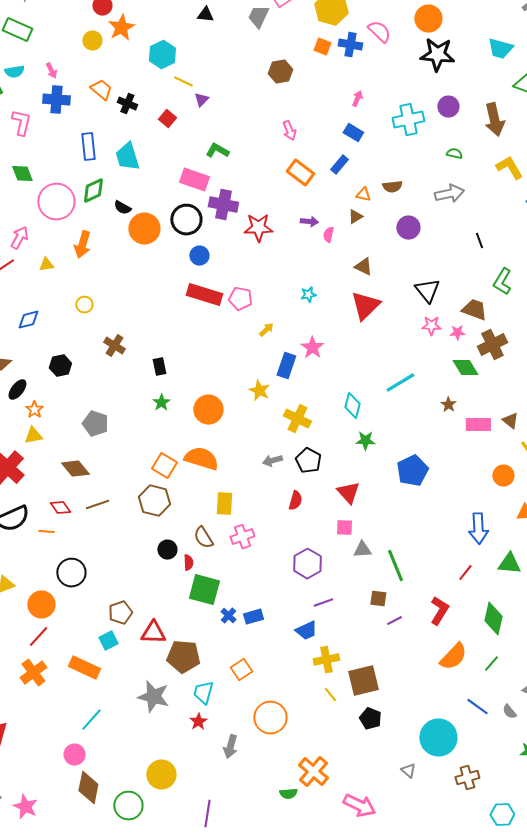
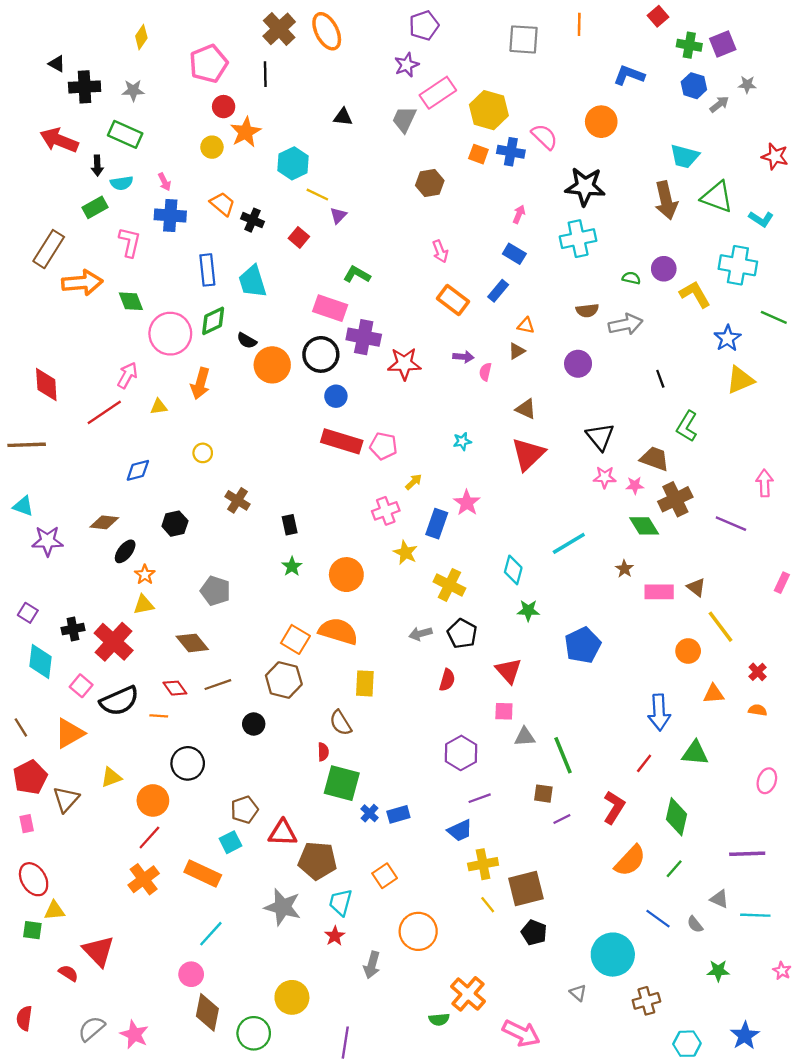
black star: (437, 55) -> (585, 187), moved
purple circle: (448, 107) -> (664, 269), moved
brown arrow: (494, 120) -> (666, 200), moved
brown semicircle: (392, 187) -> (587, 310), moved
pink cross: (242, 537) -> (386, 511), moved
black circle: (167, 550) -> (254, 724), moved

